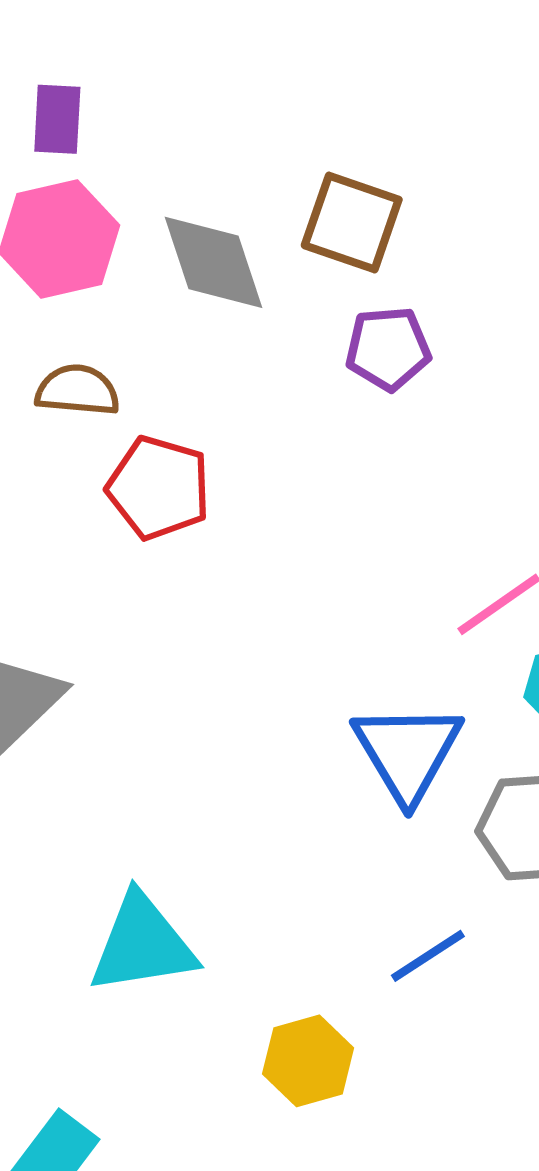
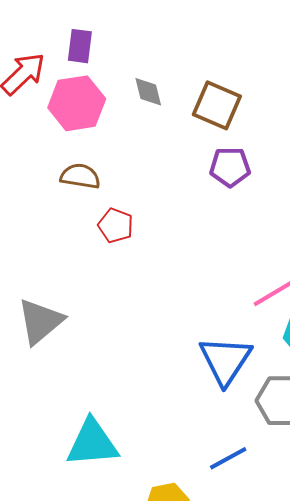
gray diamond: (213, 262) -> (148, 92), moved, size x0.6
red pentagon: (159, 488) -> (116, 226), size x0.7

